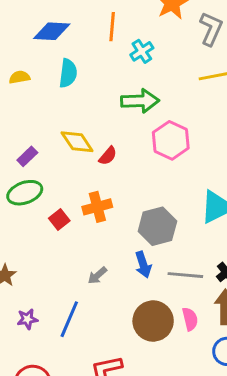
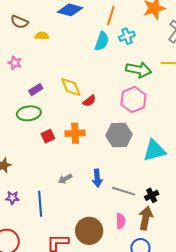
cyan semicircle: (68, 73) -> (102, 41), moved
green arrow: (140, 101) -> (139, 70), moved
gray hexagon: (157, 226) -> (119, 135), moved
blue line: (69, 319) -> (40, 204), turned -40
brown circle: (153, 321) -> (89, 231), moved

